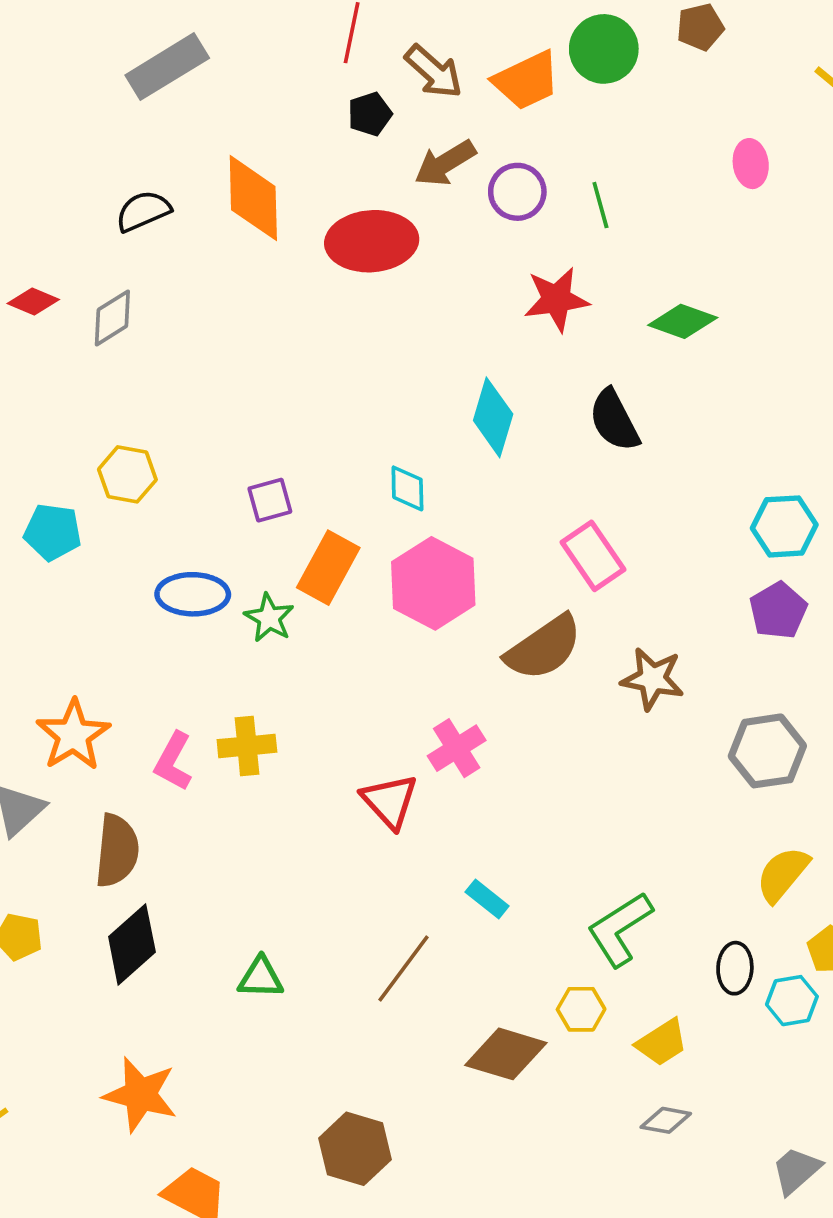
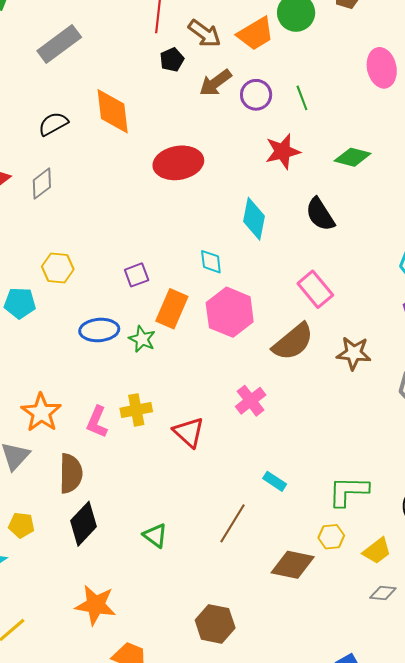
pink ellipse: (751, 164) -> (382, 68), size x1.5
red ellipse: (372, 241) -> (178, 163), moved
red triangle: (390, 801) -> (189, 432), moved
green L-shape: (620, 929) -> (348, 491), turned 39
green triangle: (261, 978) -> (155, 535), turned 40

